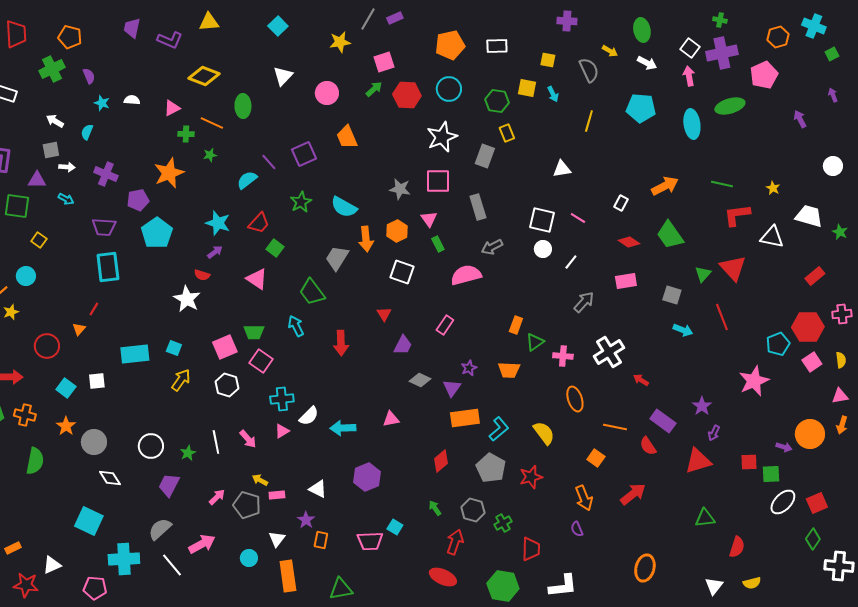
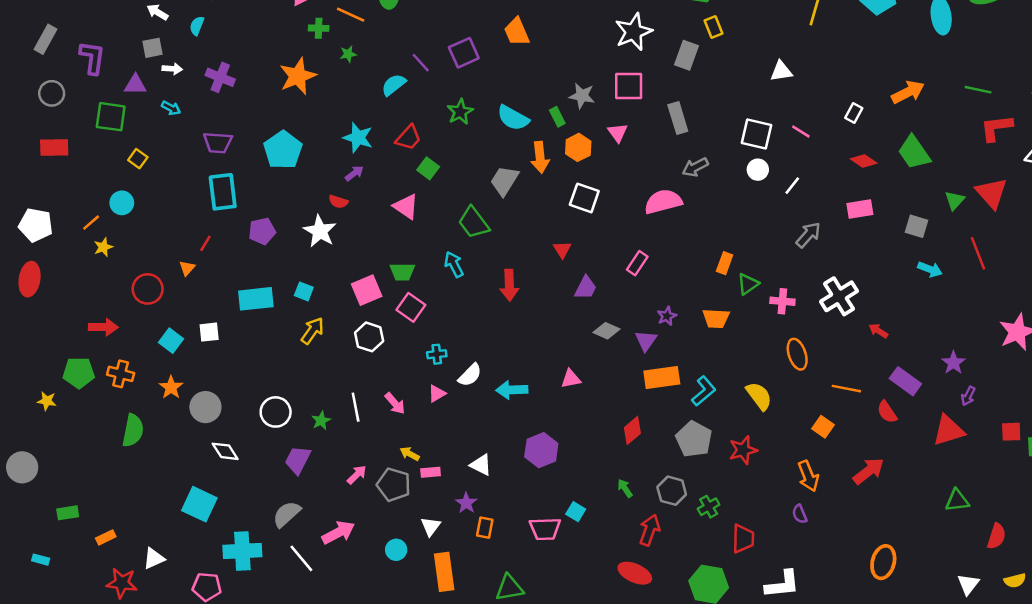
purple pentagon: (138, 200) -> (262, 231), moved
green rectangle: (438, 244) -> (557, 117), moved
cyan cross: (282, 399) -> (437, 354), size x0.7

